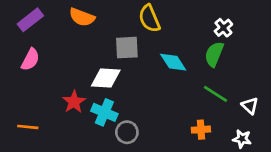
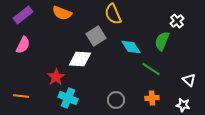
white cross: (223, 28) -> (177, 21), moved
gray square: (127, 48) -> (96, 36), turned -30
green line: (216, 94) -> (151, 69), moved
cyan cross: (104, 112) -> (68, 98), moved
gray circle: (127, 132) -> (116, 100), moved

